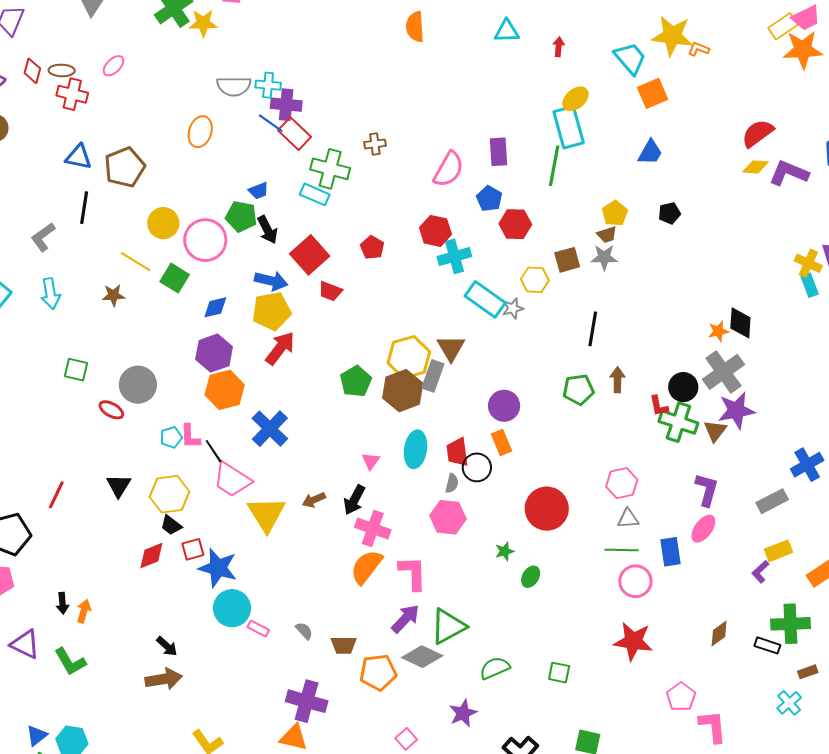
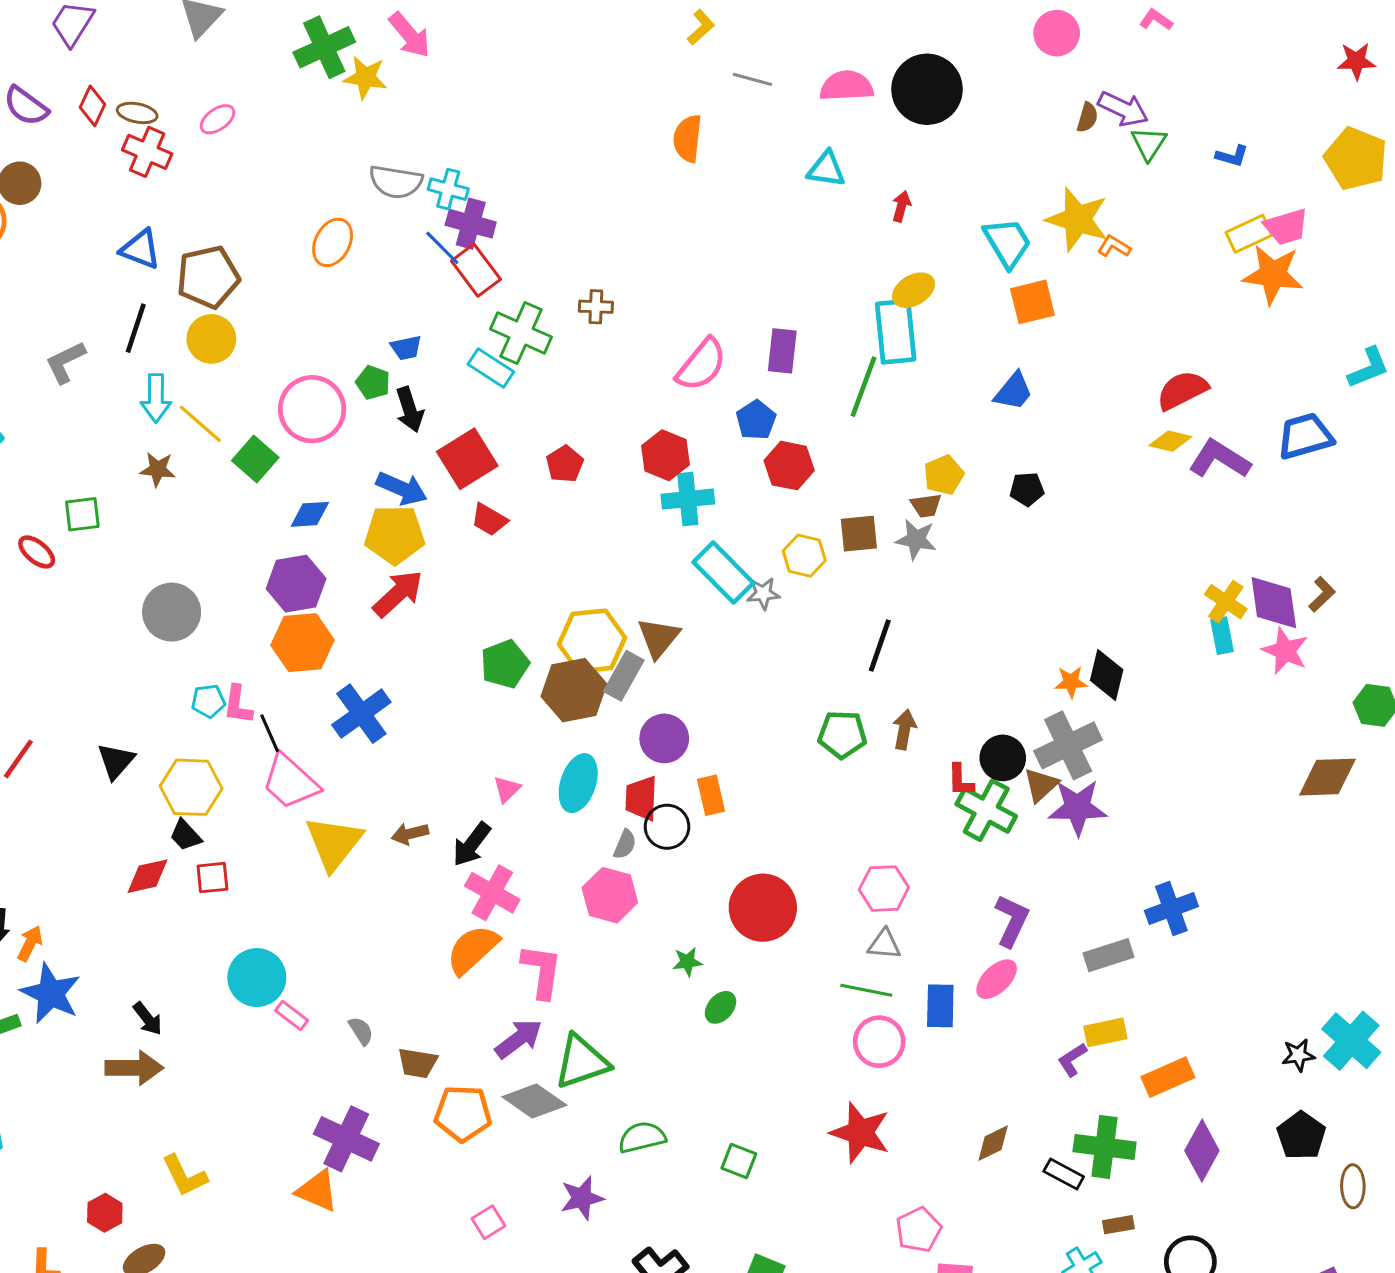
green pentagon: (241, 217) -> (373, 383), size x0.7
yellow circle: (163, 223) -> (211, 339), moved
cyan arrow: (50, 294) -> (156, 398), moved
green square: (76, 370) -> (82, 514), moved, turned -30
purple circle: (504, 406) -> (664, 738), moved
red ellipse: (111, 410) -> (37, 552), moved
brown triangle: (715, 431) -> (1041, 785), moved
blue star: (218, 568) -> (51, 993), moved

